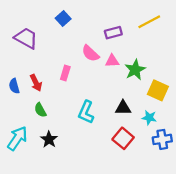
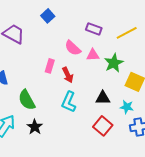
yellow line: (149, 22) -> (127, 33), moved
purple rectangle: (113, 33) -> (94, 29), turned 35
red arrow: (36, 83) -> (68, 75), moved
green semicircle: (40, 110) -> (27, 100), size x1.5

